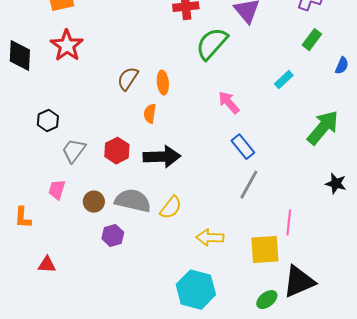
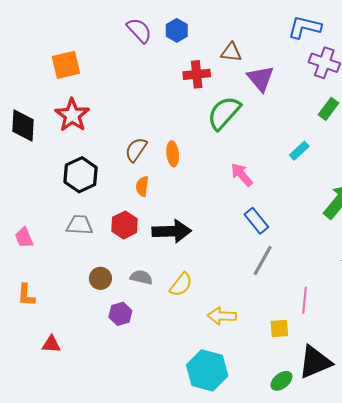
orange semicircle: (150, 114) -> (142, 186), moved
black hexagon: (48, 121) -> (81, 175), moved, size x1.5
gray trapezoid: (74, 151) -> (80, 225), turned 56
pink trapezoid: (57, 190) -> (24, 238), moved, turned -40
gray semicircle: (133, 201) -> (141, 277), size x0.6
yellow square: (265, 250) -> (279, 329), size x0.6

